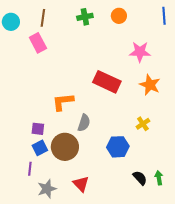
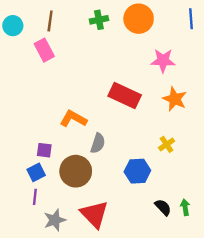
orange circle: (119, 16) -> (139, 19), size x1.6
orange L-shape: (63, 102) -> (73, 119), turned 35
blue square: (40, 148) -> (36, 172), moved
red triangle: (81, 184) -> (94, 214), size x1.5

